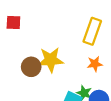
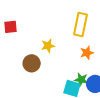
yellow star: (51, 60) -> (48, 46), moved, size x0.6

